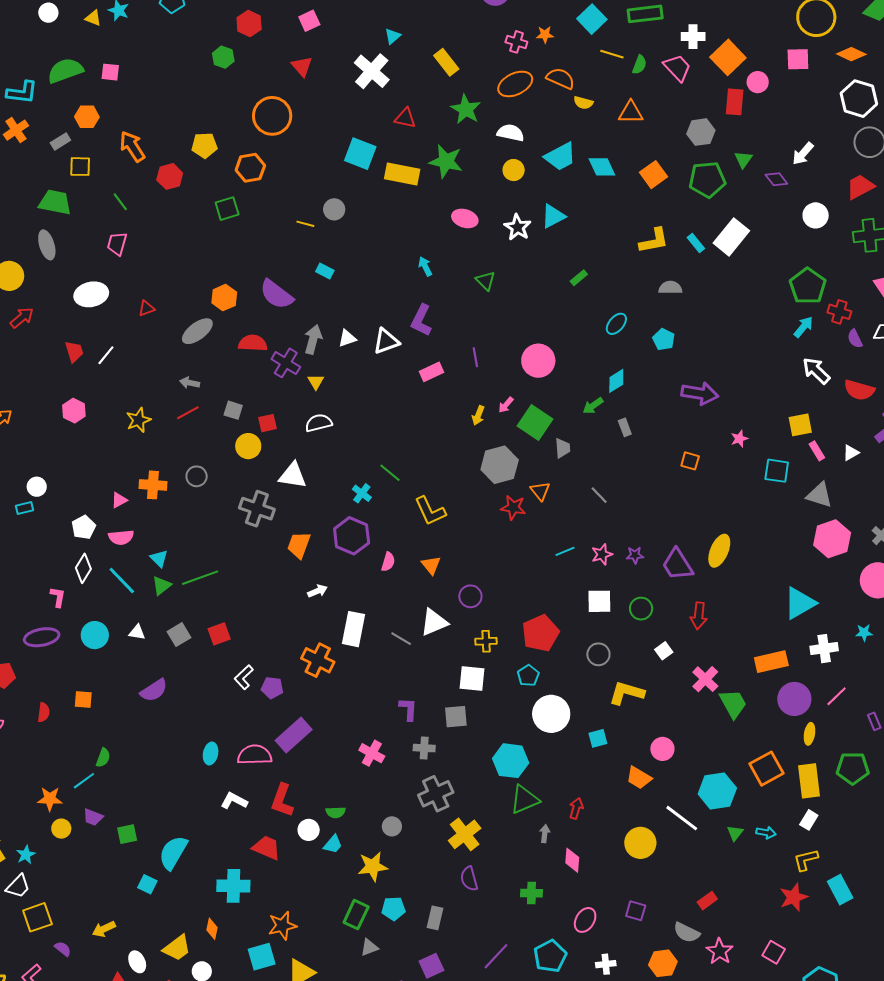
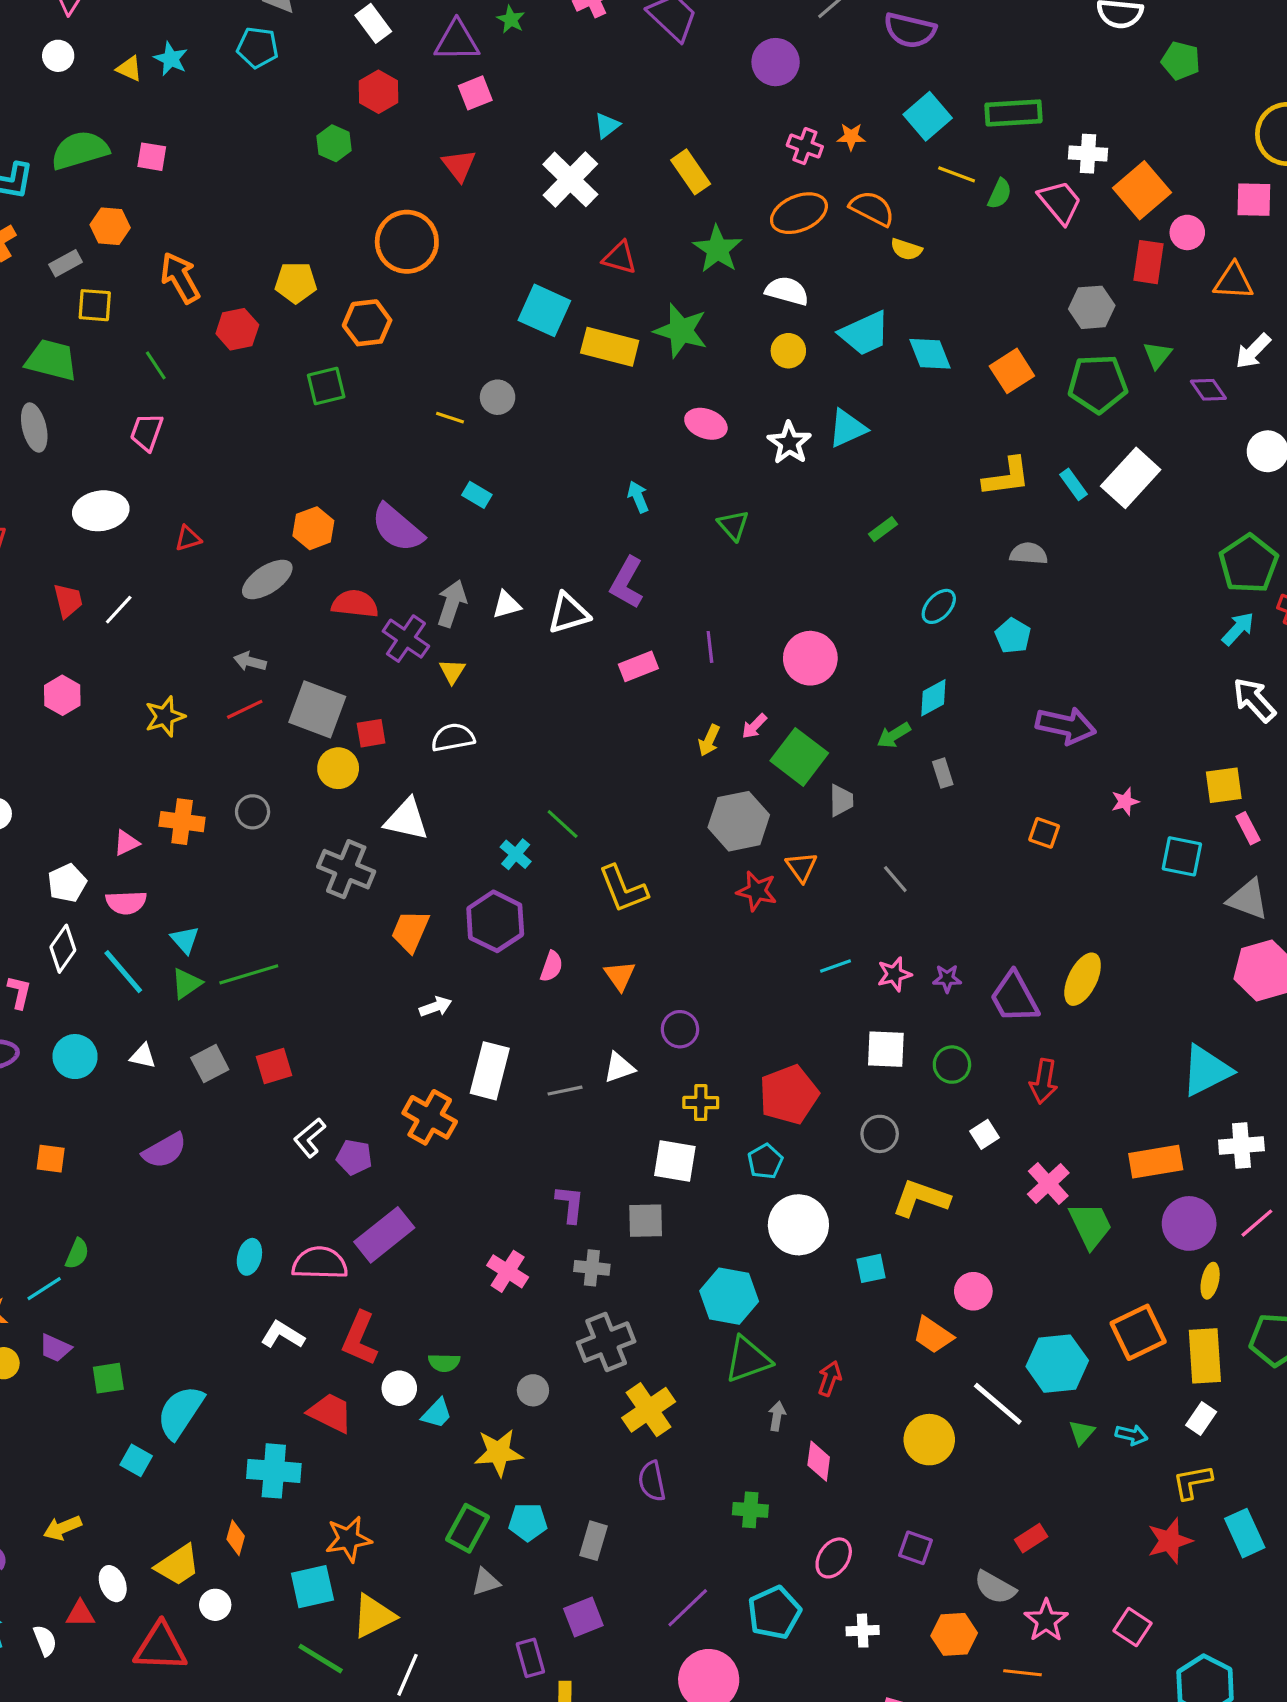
orange triangle: (631, 112) -> (1233, 281), moved
gray square: (233, 410) -> (317, 709), size x1.8
white triangle: (434, 622) -> (619, 1068), size x0.7
gray line: (401, 639) -> (565, 1091), turned -45

